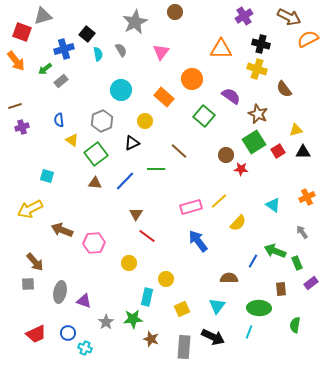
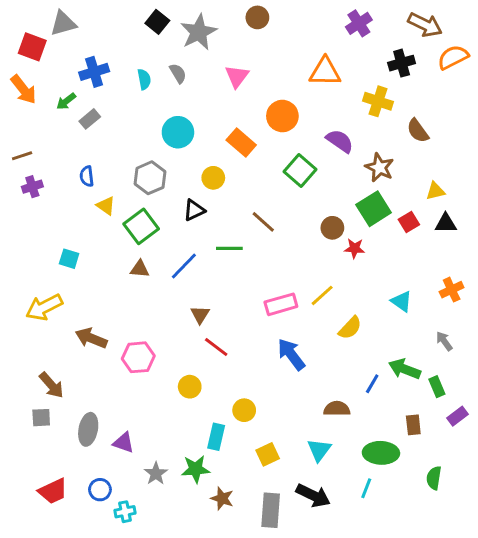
black square: (87, 34) -> (157, 22), moved
black cross: (261, 44) -> (402, 63), moved, turned -30
cyan cross: (85, 348) -> (125, 512), turned -32

